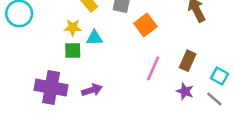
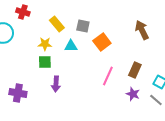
cyan triangle: (94, 38) -> (71, 46), moved
purple cross: (51, 87) -> (18, 93), moved, size x0.7
purple arrow: (92, 90) -> (56, 84), moved, turned 112

